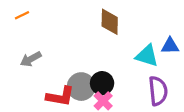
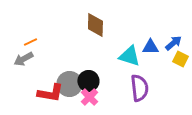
orange line: (22, 15) -> (30, 42), moved

